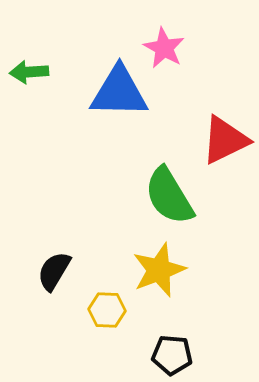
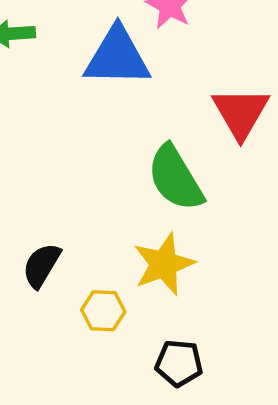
red triangle: (225, 140) -> (241, 113), turned -34

